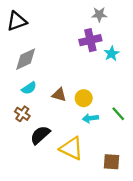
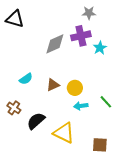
black triangle: (17, 21) -> (15, 19), turned 36
gray diamond: (26, 59) -> (55, 44), moved
brown triangle: (59, 95) -> (53, 85), turned -40
brown cross: (22, 114) -> (14, 108), moved

